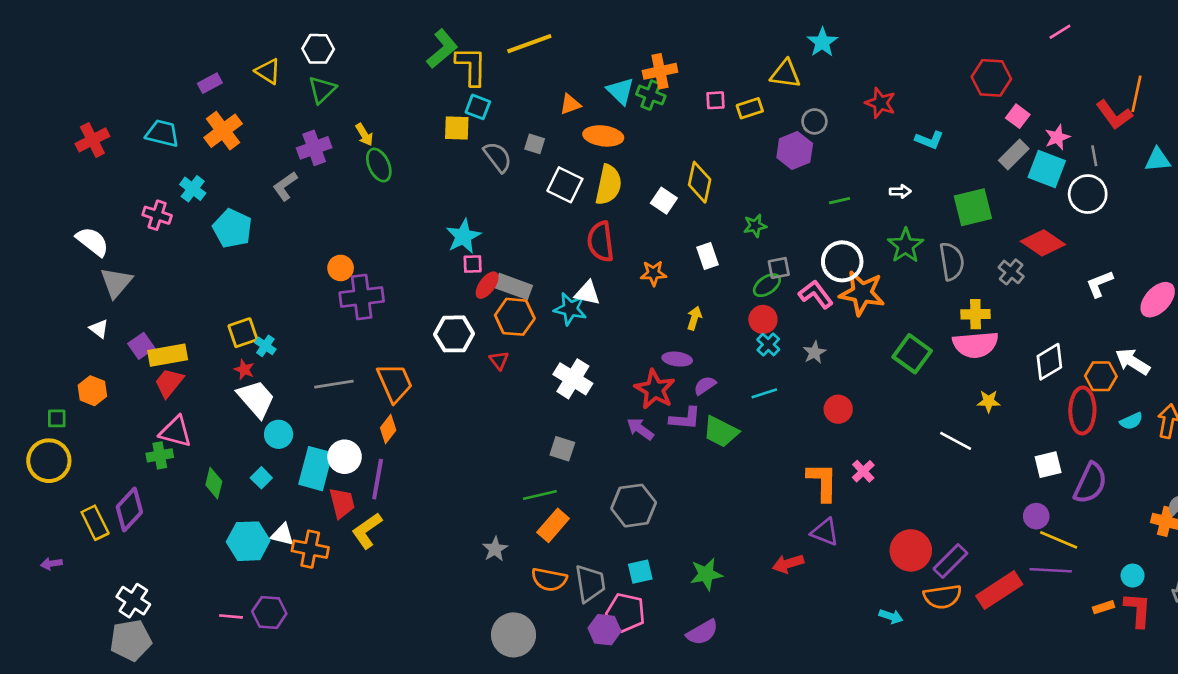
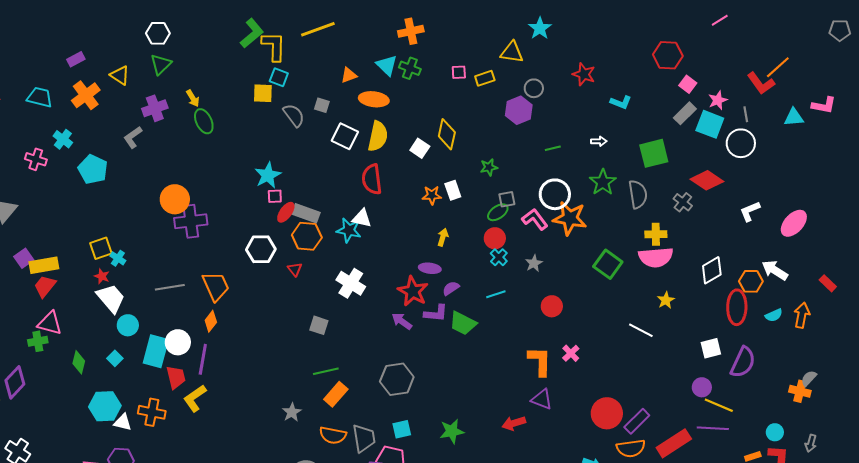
yellow triangle: (268, 71) -> (120, 75), moved
orange cross: (660, 71) -> (411, 31), moved
orange line: (1137, 94) -> (778, 67), turned 36
orange circle: (341, 268) -> (175, 199), size x1.5
orange star: (653, 273) -> (432, 195), moved
yellow star: (989, 401) -> (666, 300), turned -30
gray square: (562, 449) -> (319, 325), moved
white triangle: (282, 535) -> (123, 422), moved

